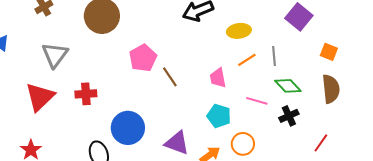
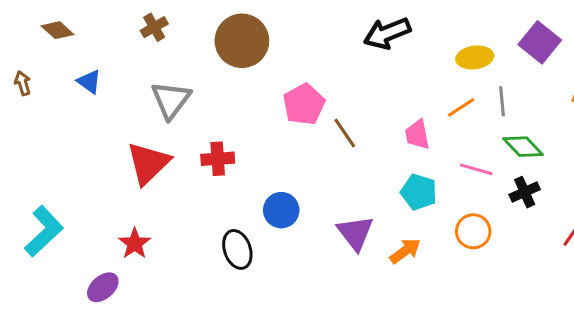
yellow ellipse: (239, 31) -> (475, 57), moved
blue circle: (128, 128) -> (281, 210), size x0.7
purple triangle: (177, 143) -> (355, 233), turned 32
orange circle: (243, 144) -> (473, 231), moved

